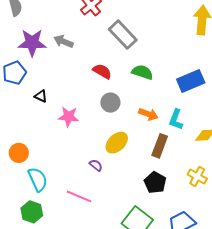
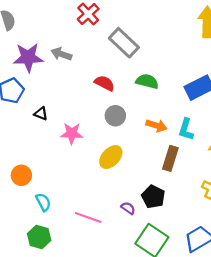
yellow ellipse: (117, 143) -> (111, 157), moved
purple semicircle: (96, 165) -> (128, 208), moved
cyan semicircle: (38, 179) -> (43, 202), size x0.7
black pentagon: (155, 182) -> (153, 197), moved

